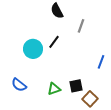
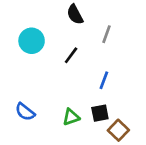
cyan circle: (33, 49) -> (32, 41), moved
blue line: (101, 62) -> (104, 80), moved

